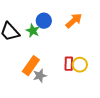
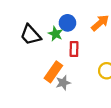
red rectangle: (69, 64) -> (74, 49), moved

